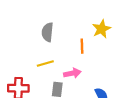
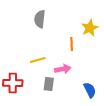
gray semicircle: (48, 32) -> (40, 19), moved

